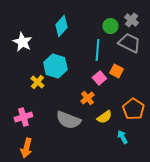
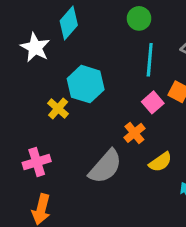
cyan diamond: (61, 26) -> (69, 23), moved
green circle: (110, 26) -> (139, 18), moved
gray semicircle: (68, 120) -> (105, 167), turned -70

